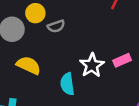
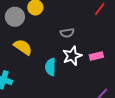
gray semicircle: (56, 26) -> (67, 33), moved

